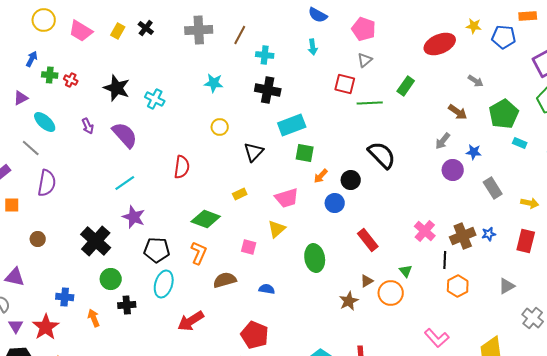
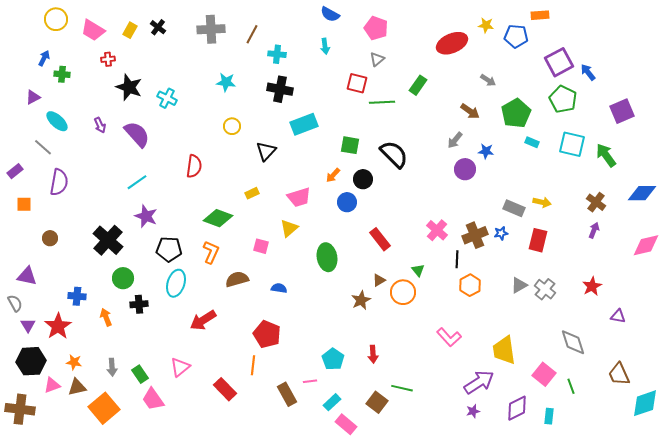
red cross: (71, 80) -> (108, 59), moved, turned -32
green square: (305, 153) -> (350, 145), moved
gray rectangle: (493, 188) -> (514, 208), moved, turned -35
gray cross: (533, 318) -> (545, 289), moved

